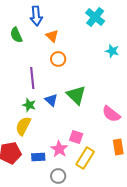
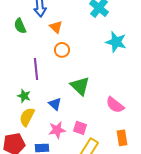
cyan star: (112, 51) -> (116, 42), size x1.5
blue triangle: (51, 100) -> (55, 104), moved
green star: (29, 105) -> (24, 96), moved
pink star: (59, 149) -> (57, 130), moved, turned 30

